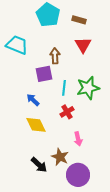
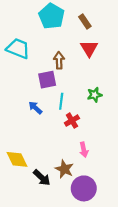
brown rectangle: (79, 20) -> (85, 22), turned 40
cyan line: (64, 88) -> (61, 101), moved
green star: (88, 88) -> (95, 95), size x0.6
yellow diamond: (36, 125) -> (17, 159), moved

